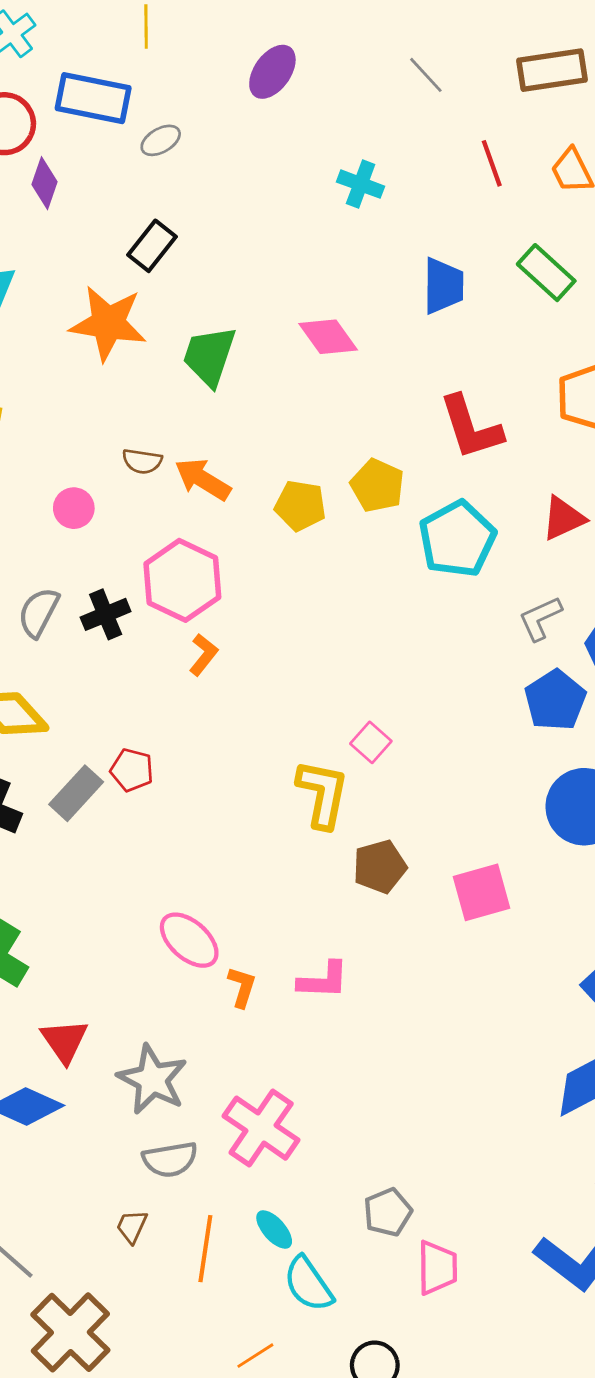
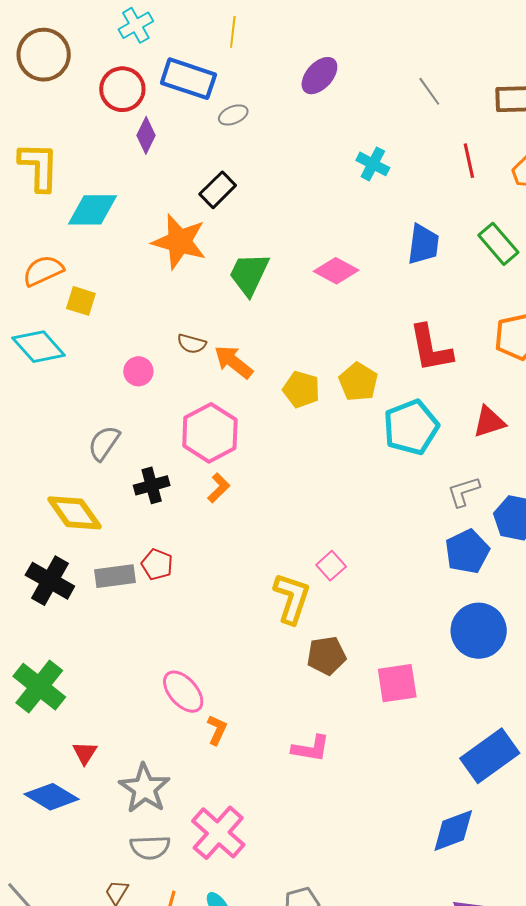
pink diamond: (328, 337) -> (336, 271), turned -33
black cross: (106, 614) -> (152, 485), moved
gray rectangle: (76, 793) -> (115, 576), turned 33
pink L-shape: (323, 980) -> (311, 749), moved
red triangle: (64, 1041) -> (85, 753), size x0.7

